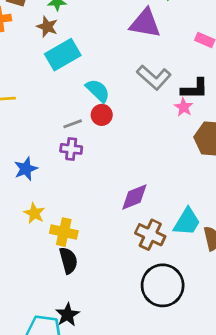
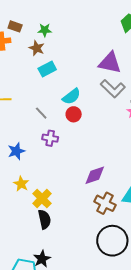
purple triangle: (145, 23) -> (110, 63), moved
cyan rectangle: (63, 55) -> (47, 69), size x0.7
cyan semicircle: (98, 91) -> (71, 96), turned 96
gray line: (73, 124) -> (41, 113), moved, turned 64
yellow cross: (64, 232) -> (42, 198), turned 30

